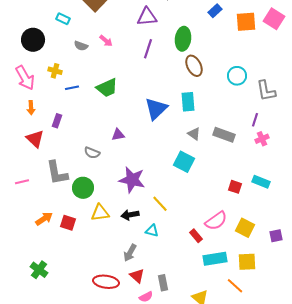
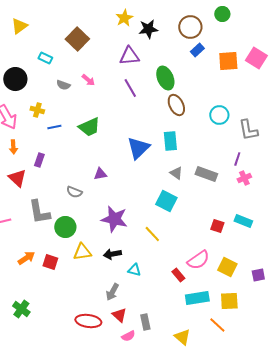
green ellipse: (183, 39) -> (165, 78), turned -30
purple line: (148, 49) -> (130, 88), turned -48
yellow line: (160, 204) -> (152, 234), moved

